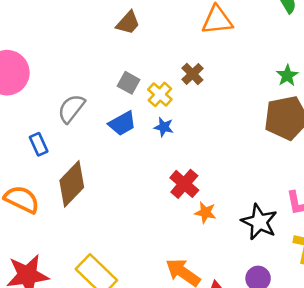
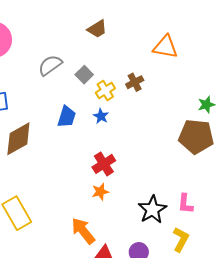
gray semicircle: (71, 108) -> (50, 65), moved
blue trapezoid: (122, 123) -> (67, 117), moved, turned -60
orange star: (205, 213) -> (100, 192), moved, turned 30

